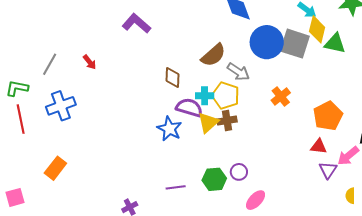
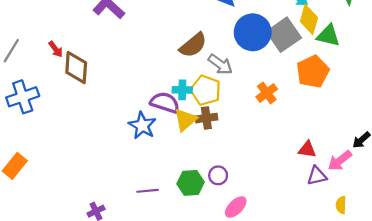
gray square: (295, 44) -> (284, 35), turned 36
brown diamond: (173, 77) -> (76, 67), moved, size x1.4
orange pentagon: (328, 116) -> (313, 72), moved
purple triangle: (328, 170) -> (317, 176), turned 42

